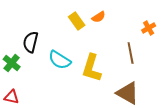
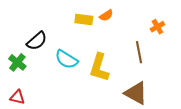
yellow rectangle: (77, 21) -> (84, 20), turned -48
black semicircle: (31, 42) -> (37, 41), turned -145

